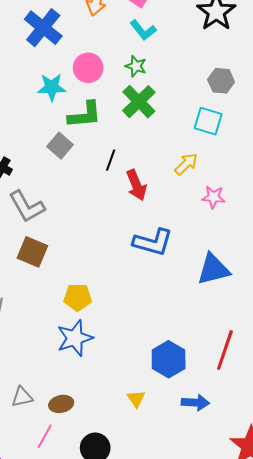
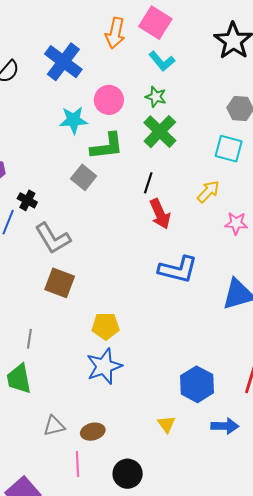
black line: (111, 160) -> (148, 183), moved
pink line: (45, 436) -> (78, 464), turned -30

